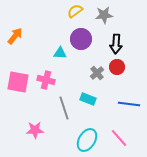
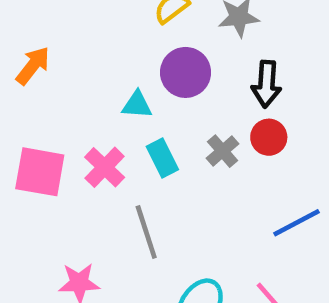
pink cross: (46, 80) -> (105, 167), turned 30
cyan rectangle: (88, 99) -> (162, 158), moved, turned 42
blue line: (129, 104) -> (297, 223), turned -35

